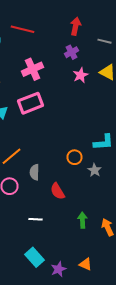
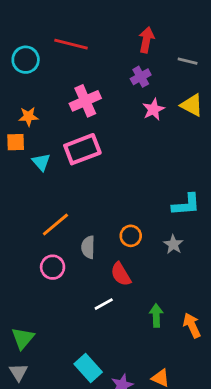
orange circle: (74, 157) -> (131, 236), moved
white line: (36, 219) -> (104, 304), moved, turned -32

